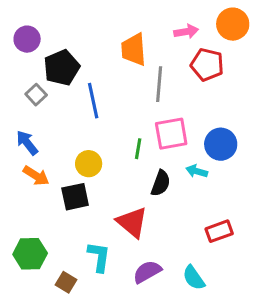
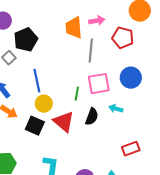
pink arrow: (186, 32) -> (97, 21), moved
blue line: (93, 101) -> (37, 81), moved
blue circle: (221, 144) -> (131, 78), moved
black square: (75, 197) -> (35, 126), turned 36
red triangle: (132, 222) -> (64, 122), moved

